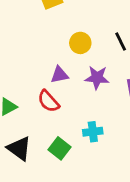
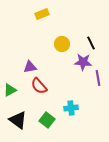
purple triangle: (59, 75) -> (30, 67), moved
purple star: (97, 78) -> (83, 62), moved

